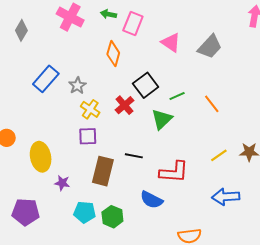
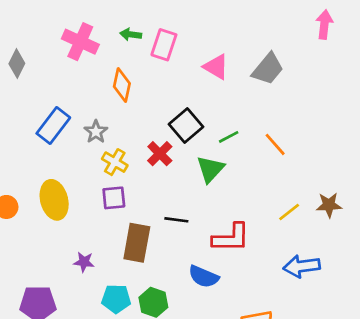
orange diamond: (113, 53) -> (122, 85), moved
yellow ellipse: (41, 157) -> (54, 200), moved

